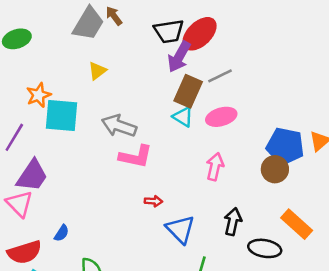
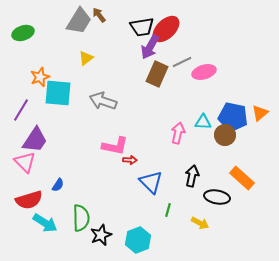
cyan triangle: (183, 117) -> (203, 122), moved, turned -30
pink ellipse: (221, 117) -> (204, 72), moved
pink L-shape: (136, 156) -> (115, 146), moved

